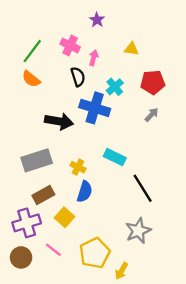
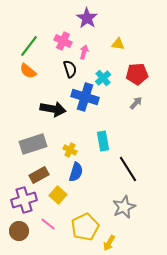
purple star: (97, 20) -> (87, 18), size x1.5
cyan rectangle: (115, 157) -> (103, 141), turned 54

